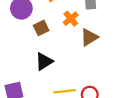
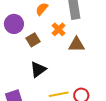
brown triangle: (89, 37) -> (76, 45), turned 36

